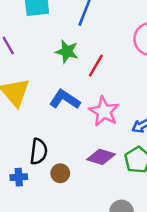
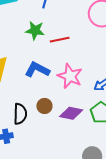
red line: (96, 66) -> (60, 40), turned 54
brown circle: (60, 173) -> (44, 106), moved

